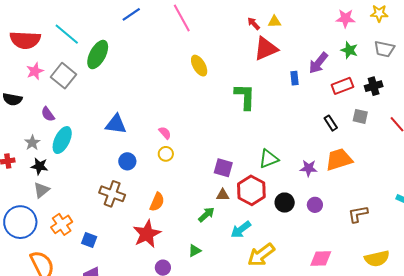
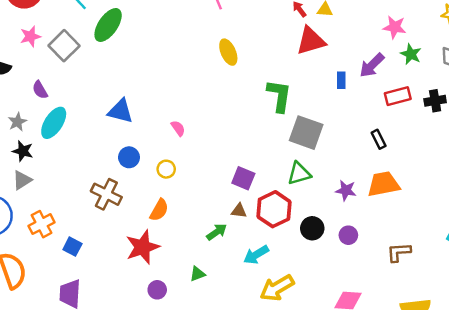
pink star: (345, 18) -> (395, 27), moved
gray square: (360, 116) -> (306, 133), moved, size x1.8
yellow circle: (166, 154) -> (166, 169), moved

